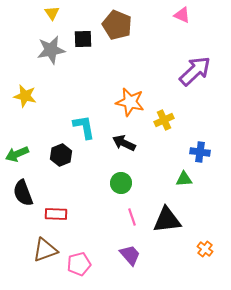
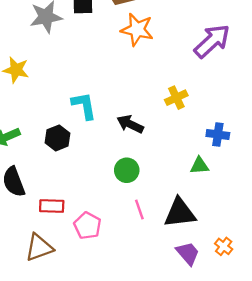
orange star: (130, 102) -> (137, 30), moved
purple trapezoid: (130, 255) -> (188, 253), moved
pink pentagon: (79, 264) -> (87, 226), moved, turned -30

